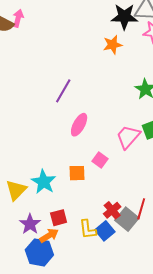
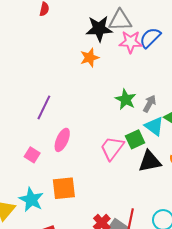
pink square: (100, 160) -> (32, 155), moved
orange square: (77, 173) -> (64, 188), size x1.4

